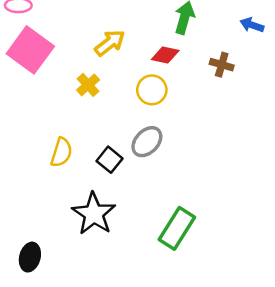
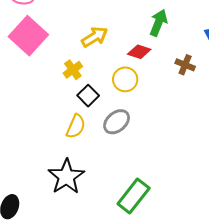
yellow semicircle: (61, 152) -> (76, 126), moved
black square: (110, 160) -> (88, 96), moved

